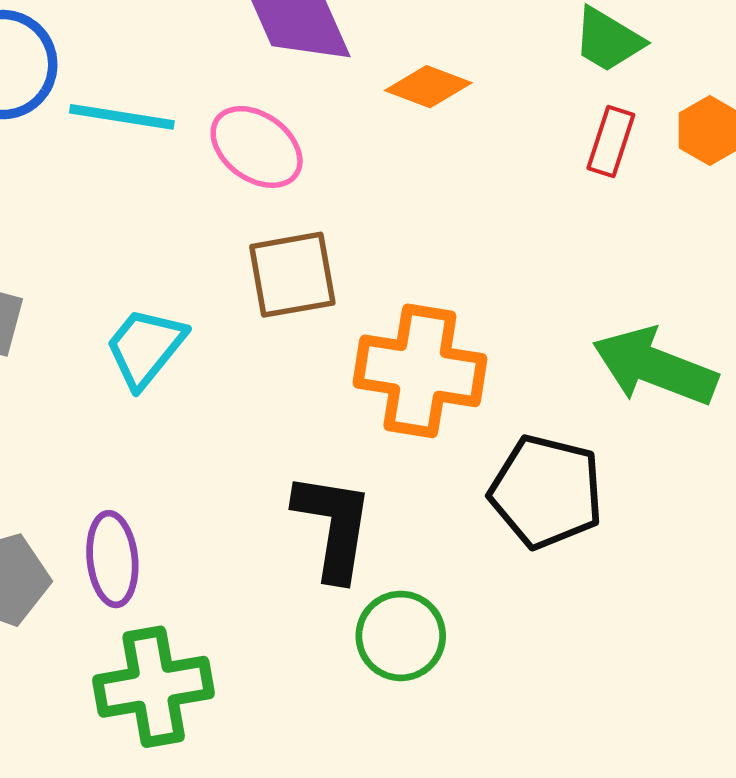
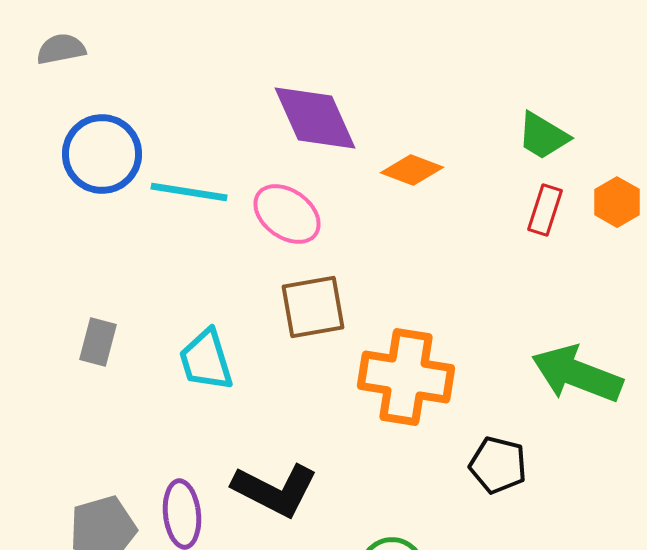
cyan trapezoid: (145, 348) -> (206, 360), turned -56
black pentagon: (546, 492) -> (498, 465), size x0.7
black L-shape: (333, 526) -> (275, 490), moved, turned 108

